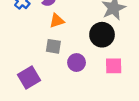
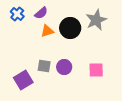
black circle: (102, 35) -> (70, 28), moved
gray square: (53, 46) -> (44, 66), moved

